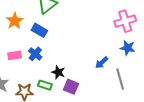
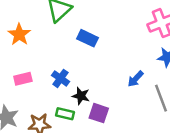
blue rectangle: (39, 30) -> (88, 38), moved
blue cross: (35, 54) -> (61, 78), moved

